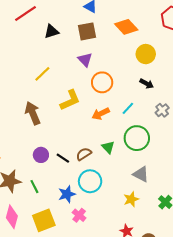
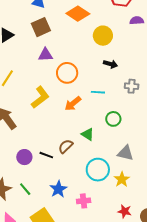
purple triangle: (85, 60) -> (45, 55), turned -35
cyan line: (128, 108) -> (98, 92), turned 64
gray cross: (162, 110) -> (132, 86), turned -32
green circle: (137, 138) -> (113, 119), size x0.6
cyan circle: (90, 181) -> (98, 170), moved
pink cross: (79, 215) -> (84, 201), moved, turned -32

